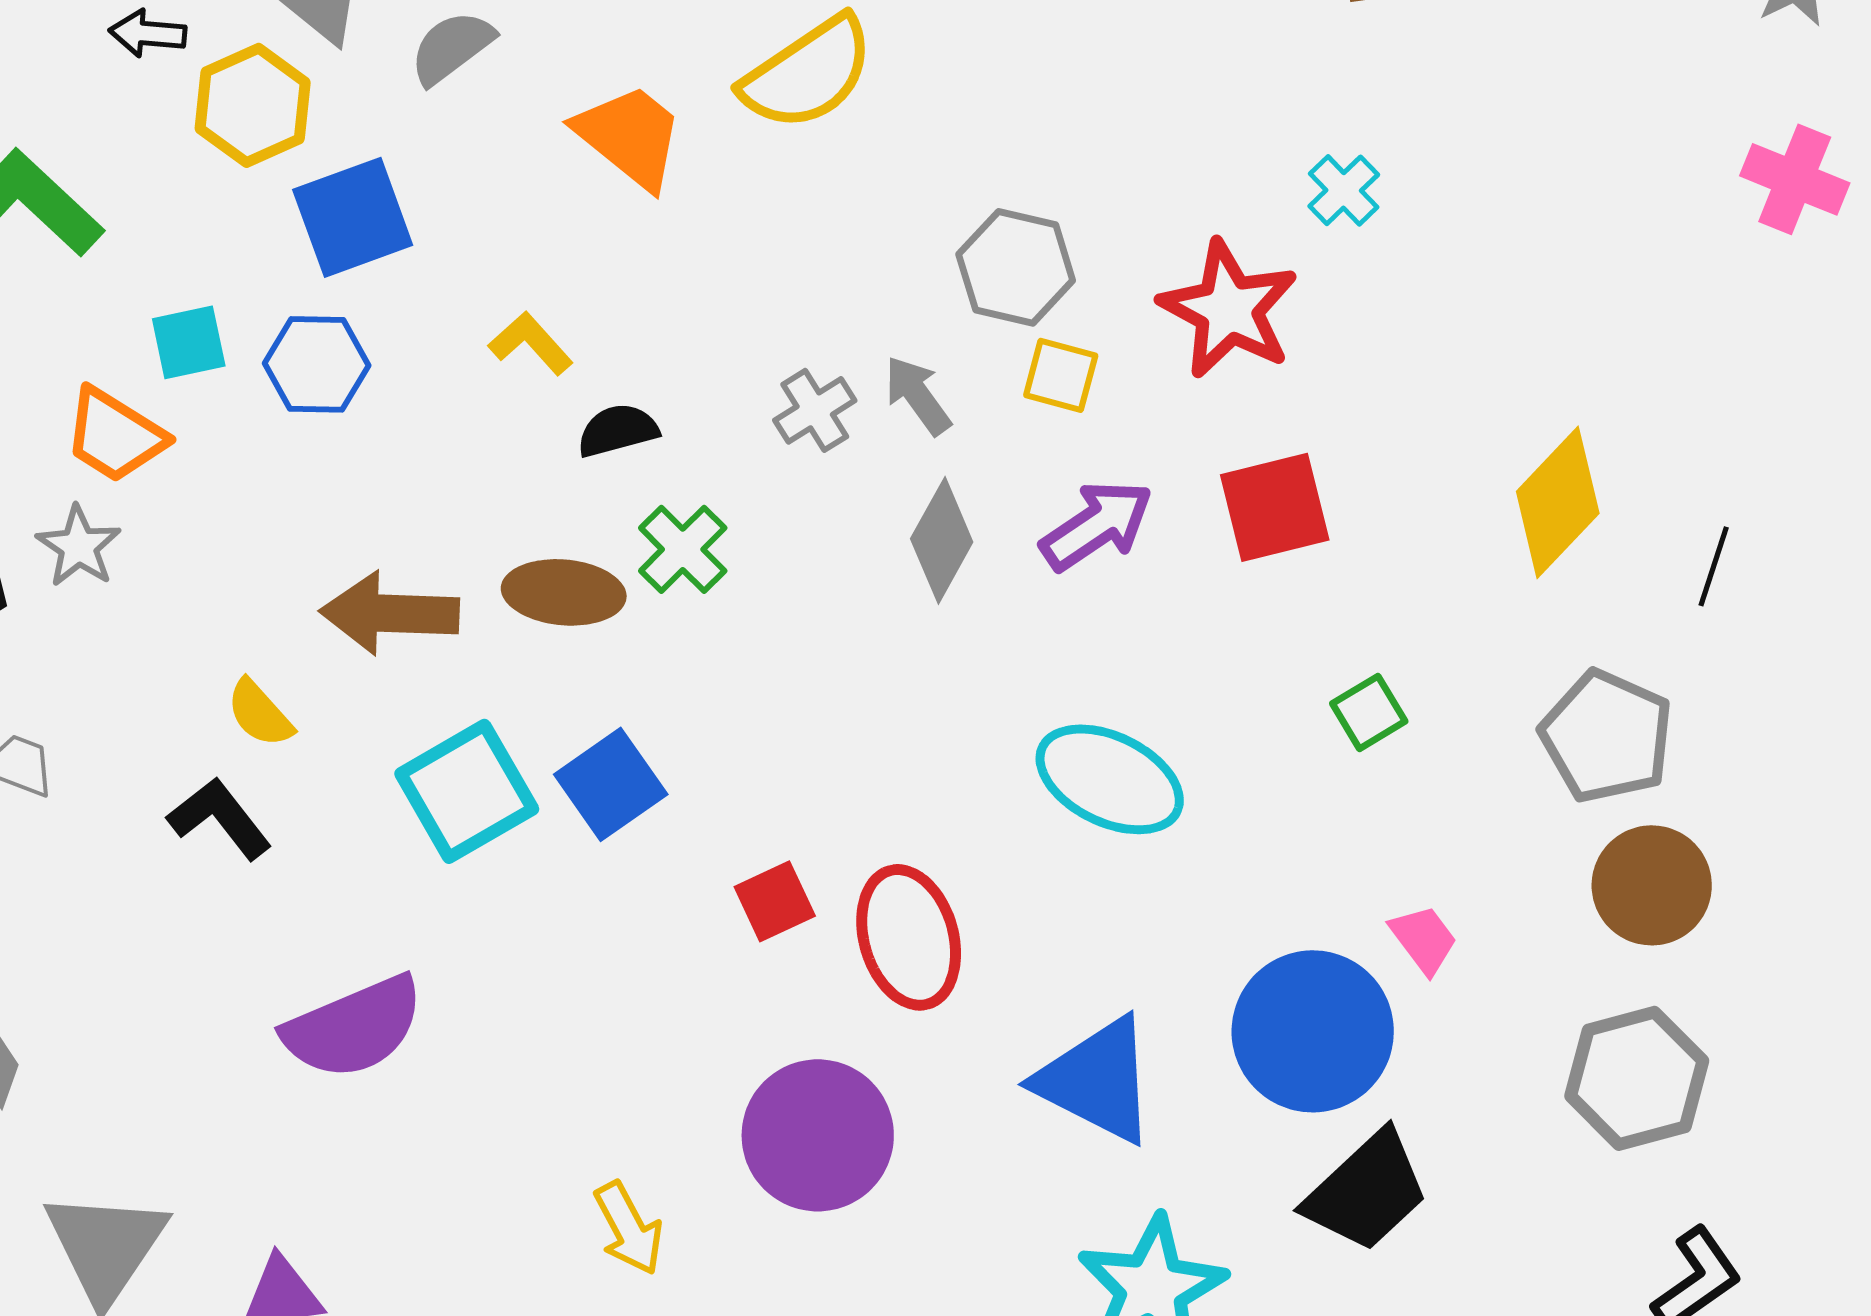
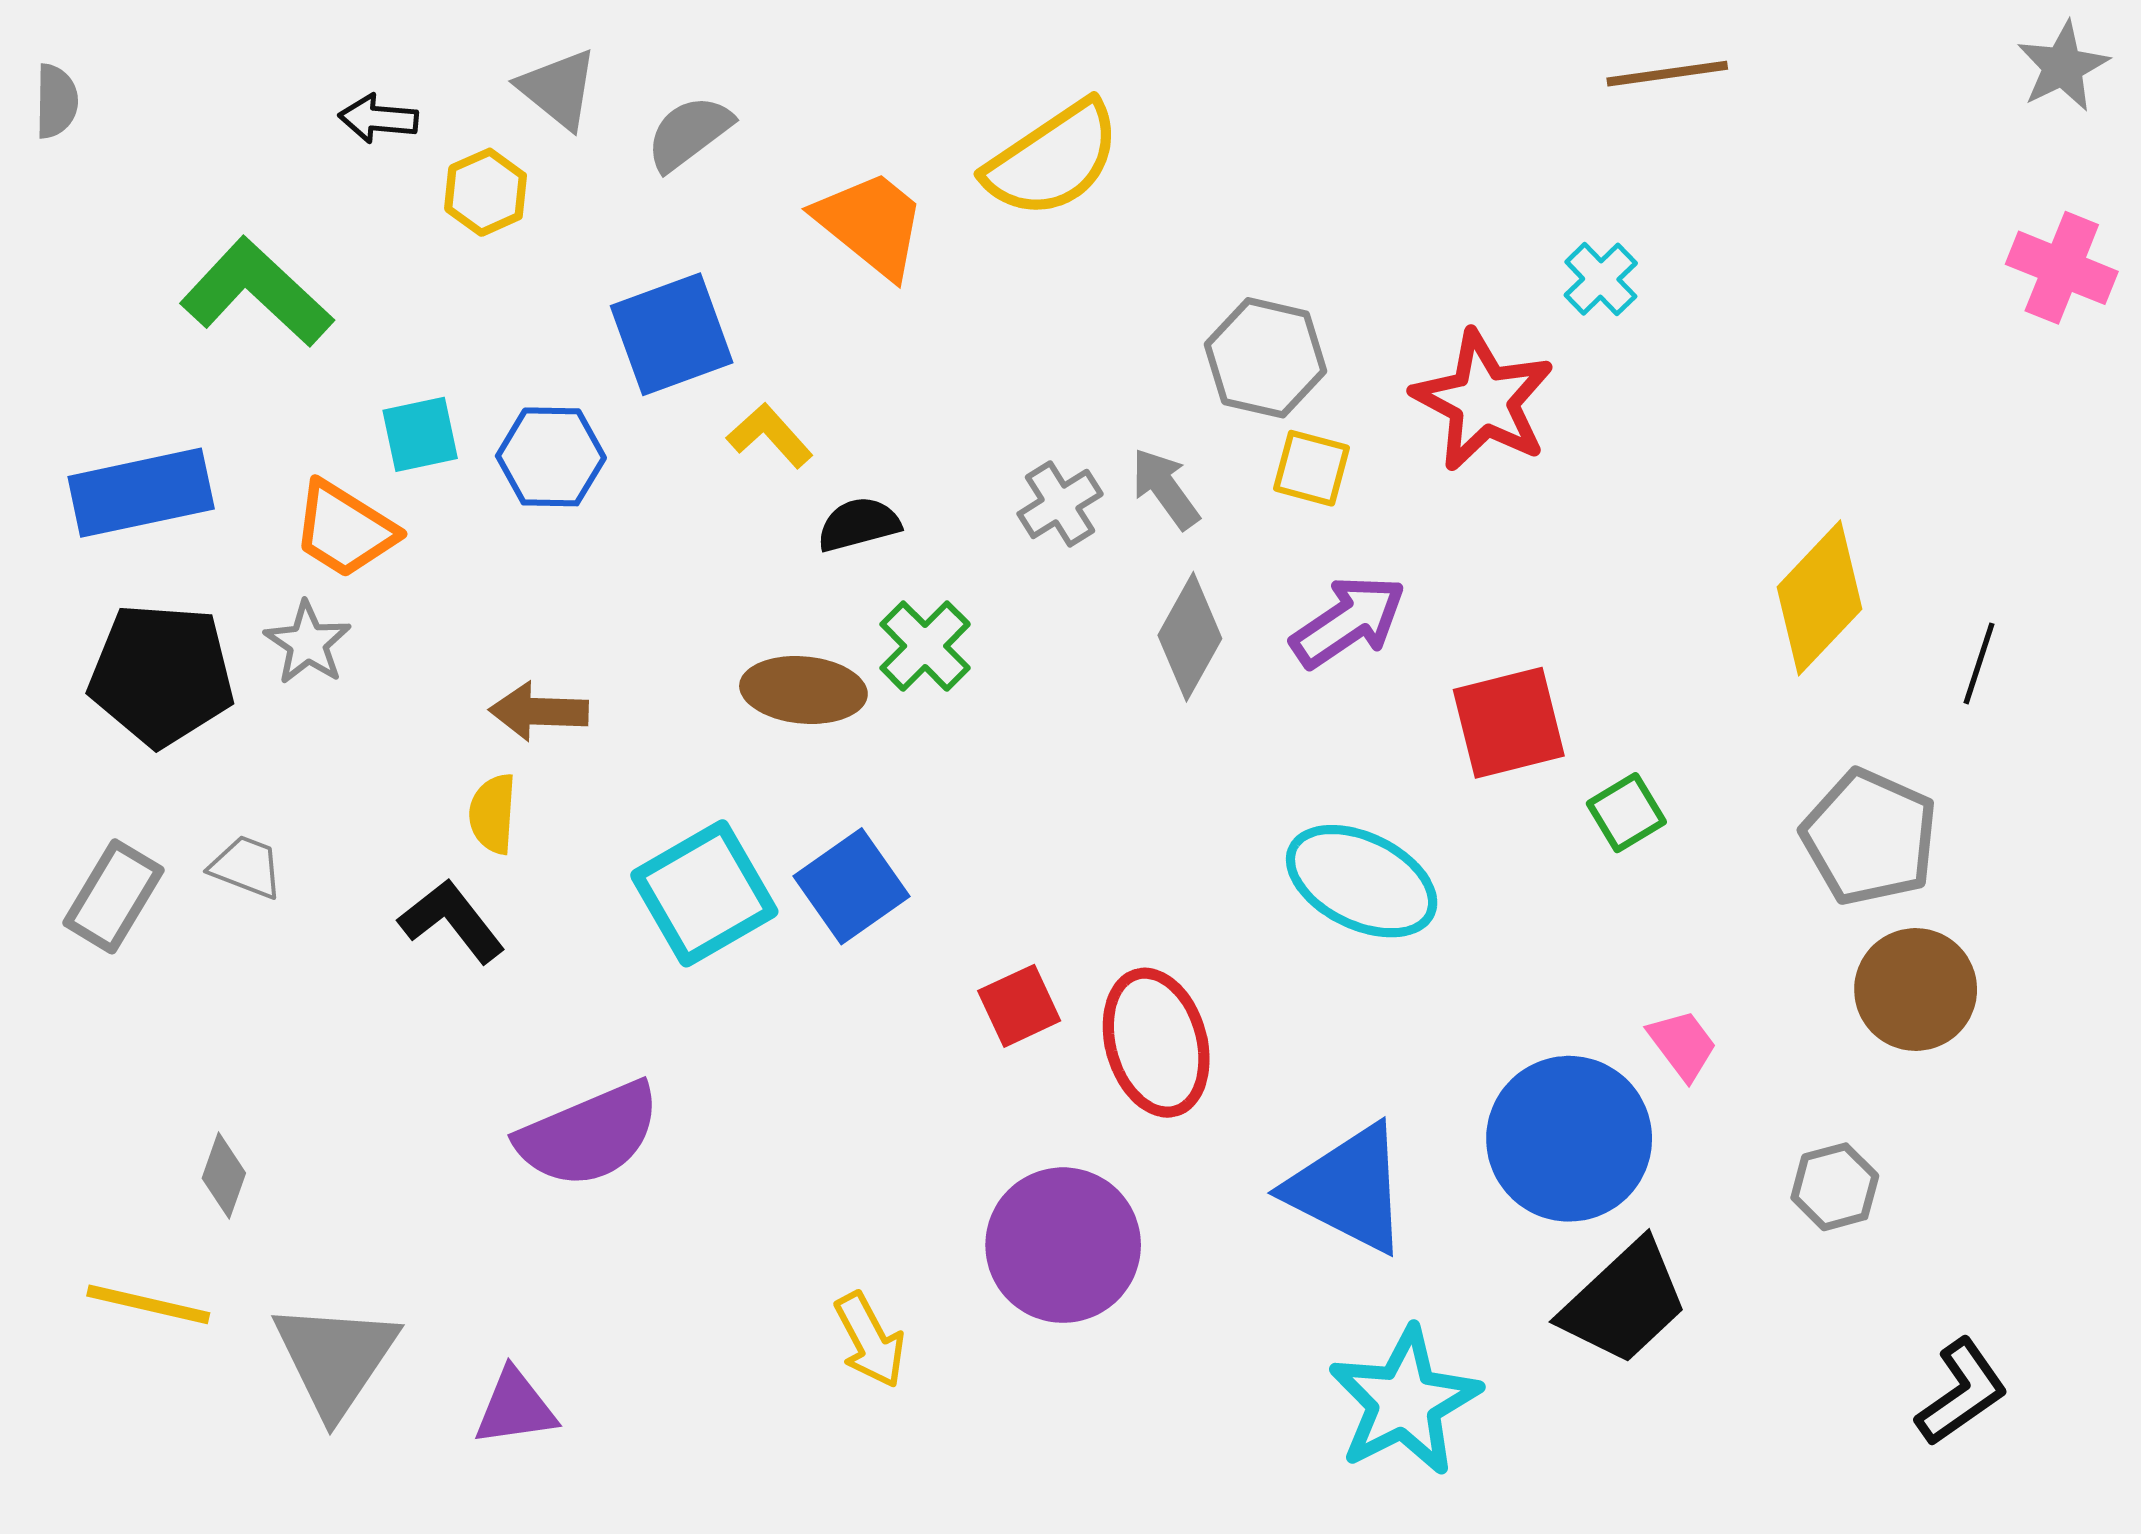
yellow hexagon: (253, 105) -> (486, 192), size x0.7
blue square: (353, 217) -> (672, 334), moved
red square: (1275, 507) -> (1509, 723), moved
brown arrow: (390, 613) -> (539, 711), moved, size x0.7
yellow semicircle: (260, 713) -> (493, 814), turned 46
gray hexagon: (1637, 1078) -> (1835, 1187), moved, size x0.6

